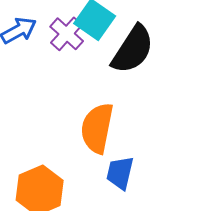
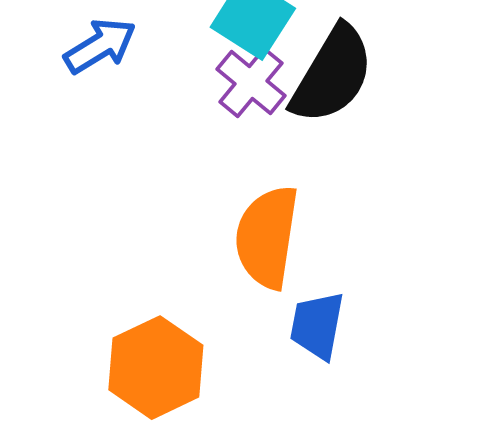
purple cross: (67, 34) -> (251, 82), moved

